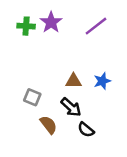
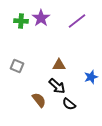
blue star: (102, 81) -> (91, 77), moved
gray square: (32, 97) -> (17, 66), moved

